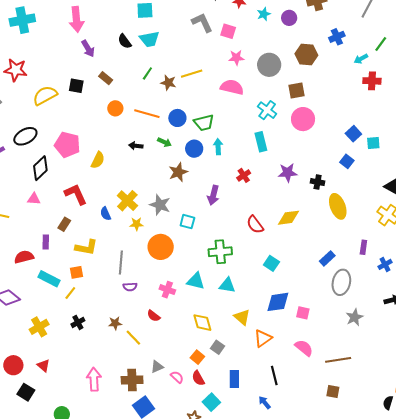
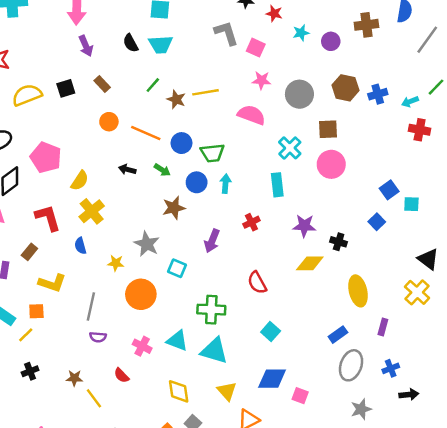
blue cross: (337, 37) -> (378, 94), moved
black square: (76, 86) -> (66, 88), turned -35
yellow cross: (127, 201) -> (92, 211), moved
yellow ellipse: (338, 206) -> (358, 291), moved
yellow diamond: (289, 218) -> (310, 263), moved
blue cross: (385, 264) -> (391, 368), moved
cyan triangle: (227, 285) -> (214, 351), size x1.4

